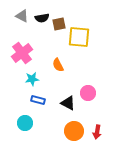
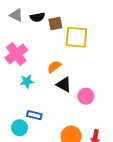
orange semicircle: (58, 65) -> (54, 67), turned 80
blue rectangle: (38, 100) -> (34, 115), moved
black triangle: (68, 103) -> (64, 85), moved

